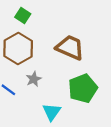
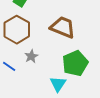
cyan triangle: (52, 112) -> (58, 84), moved

